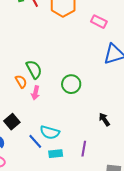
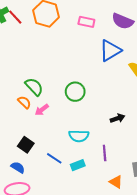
pink arrow: (35, 93) -> (42, 110), turned 56
black arrow: (104, 119) -> (117, 118), turned 120
cyan semicircle: (50, 132) -> (79, 136), moved

